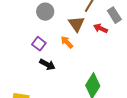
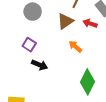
brown triangle: (76, 24) -> (65, 21), turned 36
orange arrow: (67, 42) -> (75, 47), moved

